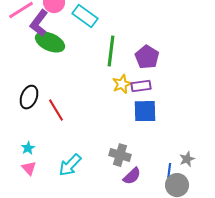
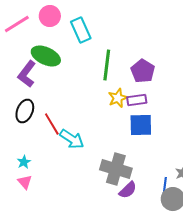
cyan rectangle: (85, 16) -> (81, 30), turned 30
purple L-shape: (39, 23) -> (27, 74), moved
gray cross: (120, 155) -> (116, 169), size x1.4
cyan arrow: (70, 165) -> (72, 139), moved, turned -100

